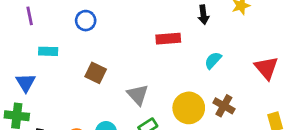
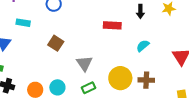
brown cross: (224, 106) -> (146, 80), turned -35

